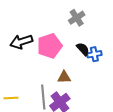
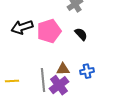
blue cross: (94, 54) -> (87, 71), moved
brown triangle: (64, 77) -> (63, 69), moved

